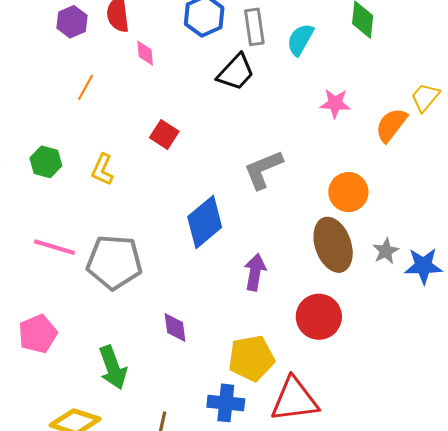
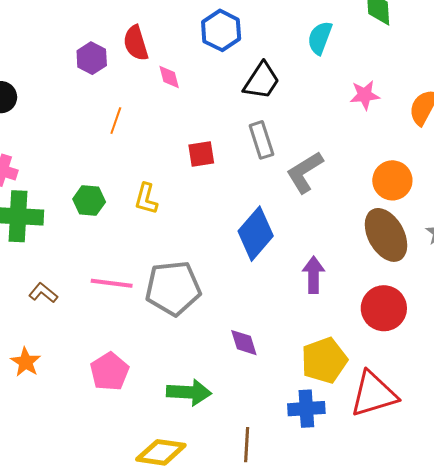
gray rectangle: (254, 27) -> (261, 140), moved
red square: (164, 134) -> (201, 154), turned -32
green arrow: (113, 368) -> (189, 392), turned -57

